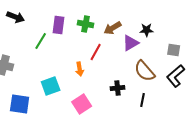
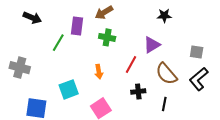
green cross: (86, 24) -> (107, 37), moved
brown arrow: (113, 28) -> (104, 12), moved
black star: (147, 30) -> (164, 16), moved
red line: (96, 52) -> (131, 64), moved

